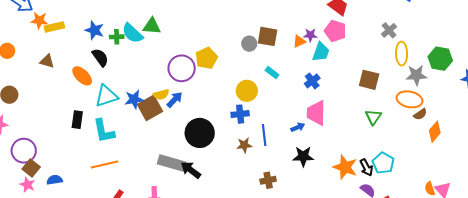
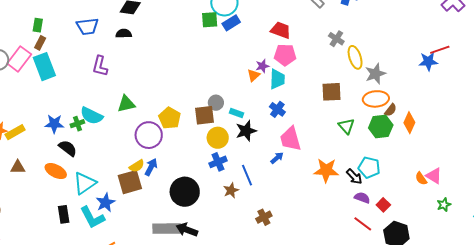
green triangle: (152, 26) -> (126, 104), moved
brown square: (268, 36) -> (205, 115), moved
gray circle: (249, 44) -> (216, 103), moved
green hexagon: (440, 59) -> (381, 127), moved
blue star: (134, 99) -> (105, 203), moved
brown square: (150, 108) -> (130, 182), turned 30
black star: (303, 156) -> (246, 131), moved
orange star: (345, 167) -> (326, 170), moved

